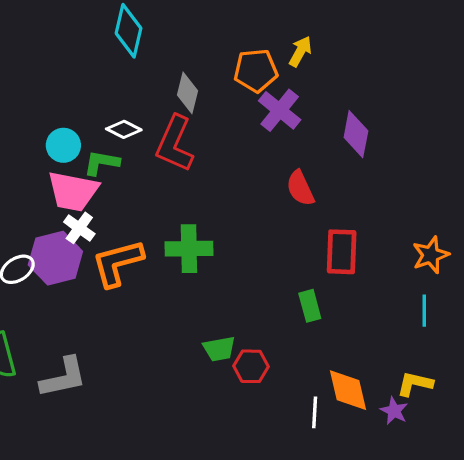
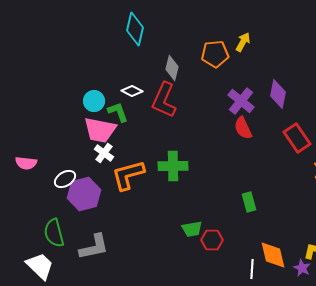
purple cross: (280, 110) -> (241, 101), moved
green L-shape: (102, 163) -> (118, 112), turned 60
red rectangle: (342, 252) -> (297, 138), moved, turned -36
purple hexagon: (55, 258) -> (84, 194), moved

